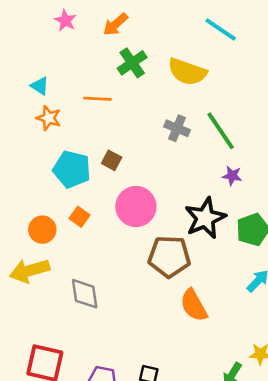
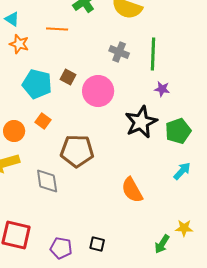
green line: (221, 131) -> (153, 54), turned 36
pink circle: (136, 206) -> (98, 91), moved
brown pentagon: (169, 257) -> (77, 151), moved

